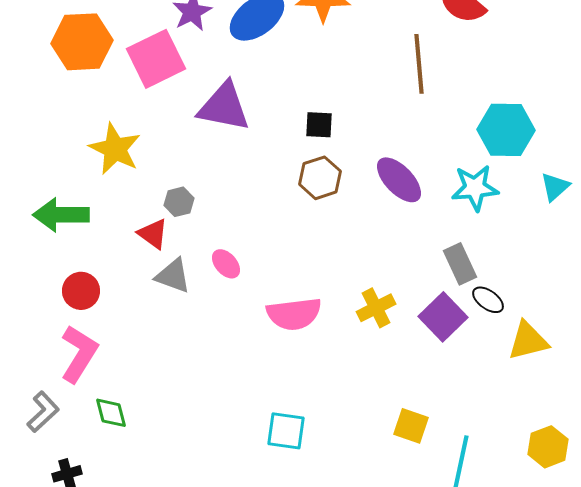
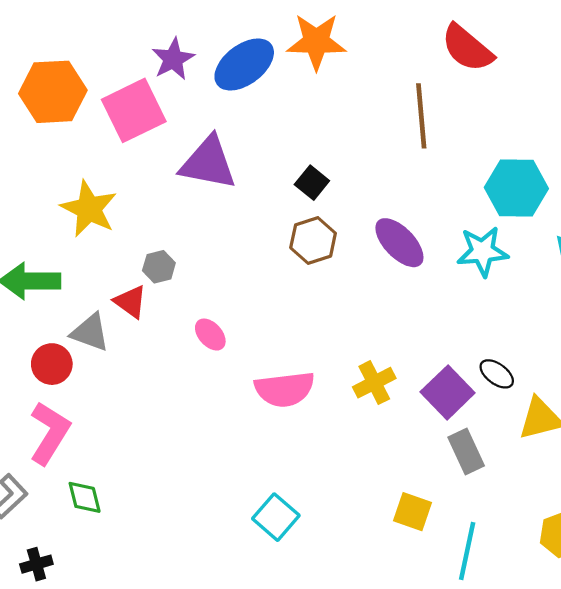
black square: (319, 125) -> (312, 183), turned 36
gray rectangle: (460, 264) -> (466, 451), moved
gray triangle: (173, 276) -> (90, 332), moved
cyan square: (286, 431) -> (276, 517), turned 33

